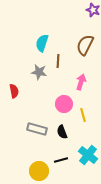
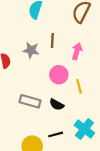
brown line: (58, 61) -> (52, 41), moved
gray star: (39, 72) -> (31, 50), moved
black semicircle: (62, 132) -> (57, 105), turned -40

